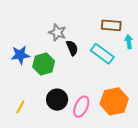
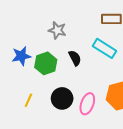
black semicircle: (72, 48) -> (75, 58), moved
yellow line: (20, 107) -> (28, 100), moved

